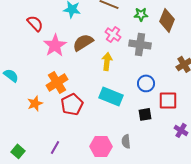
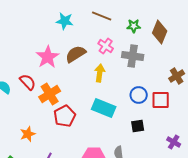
red semicircle: (35, 23) -> (28, 82), moved
red square: (168, 100) -> (161, 100), moved
orange star: (35, 103) -> (28, 134), moved

